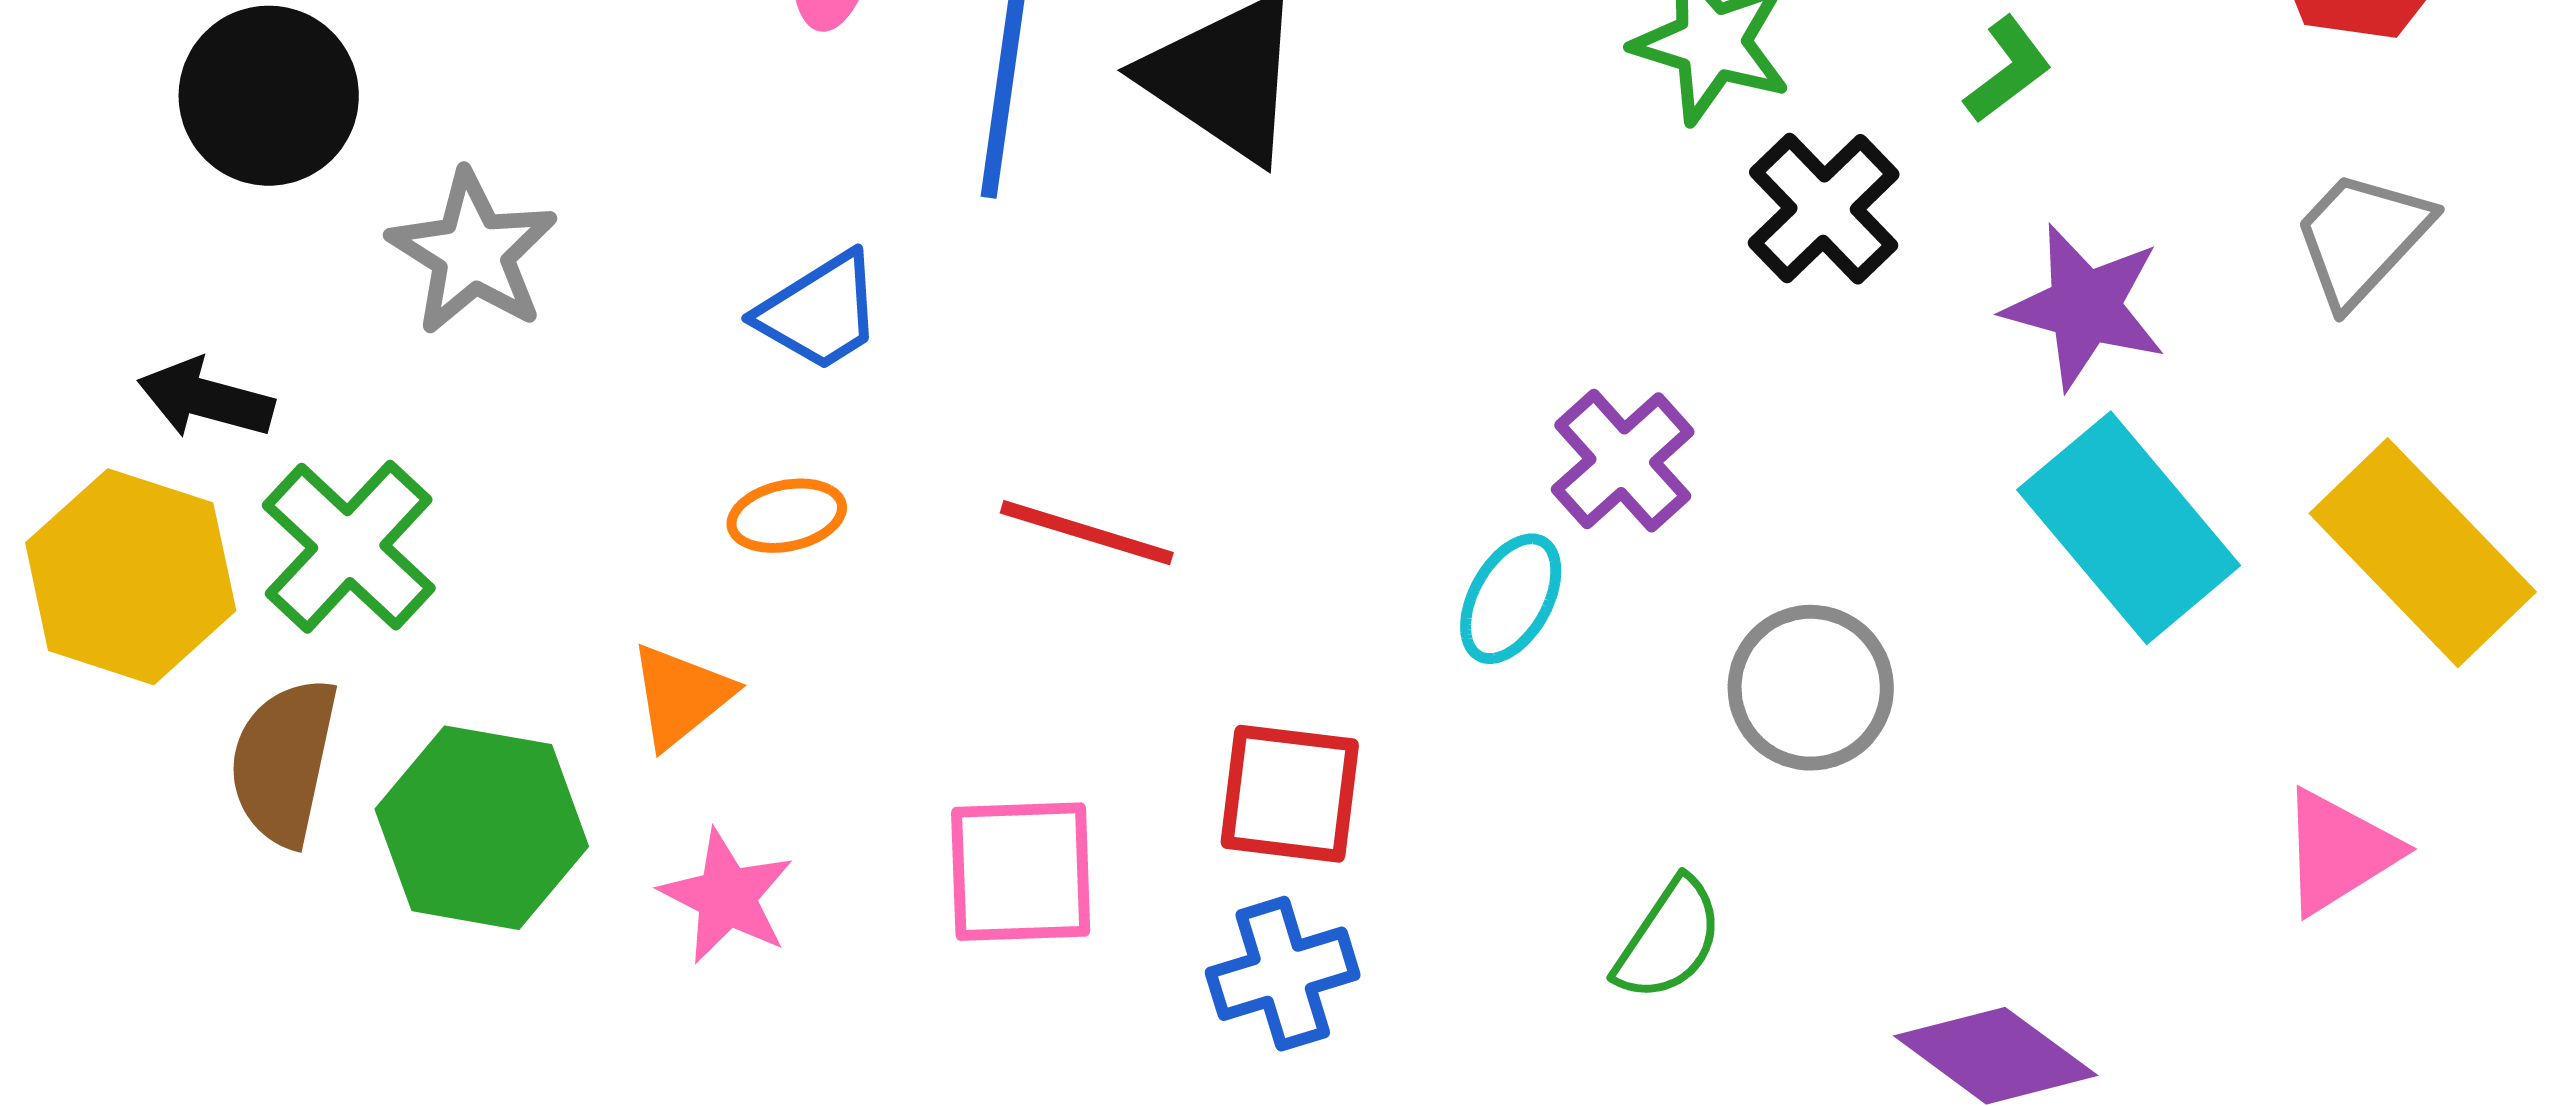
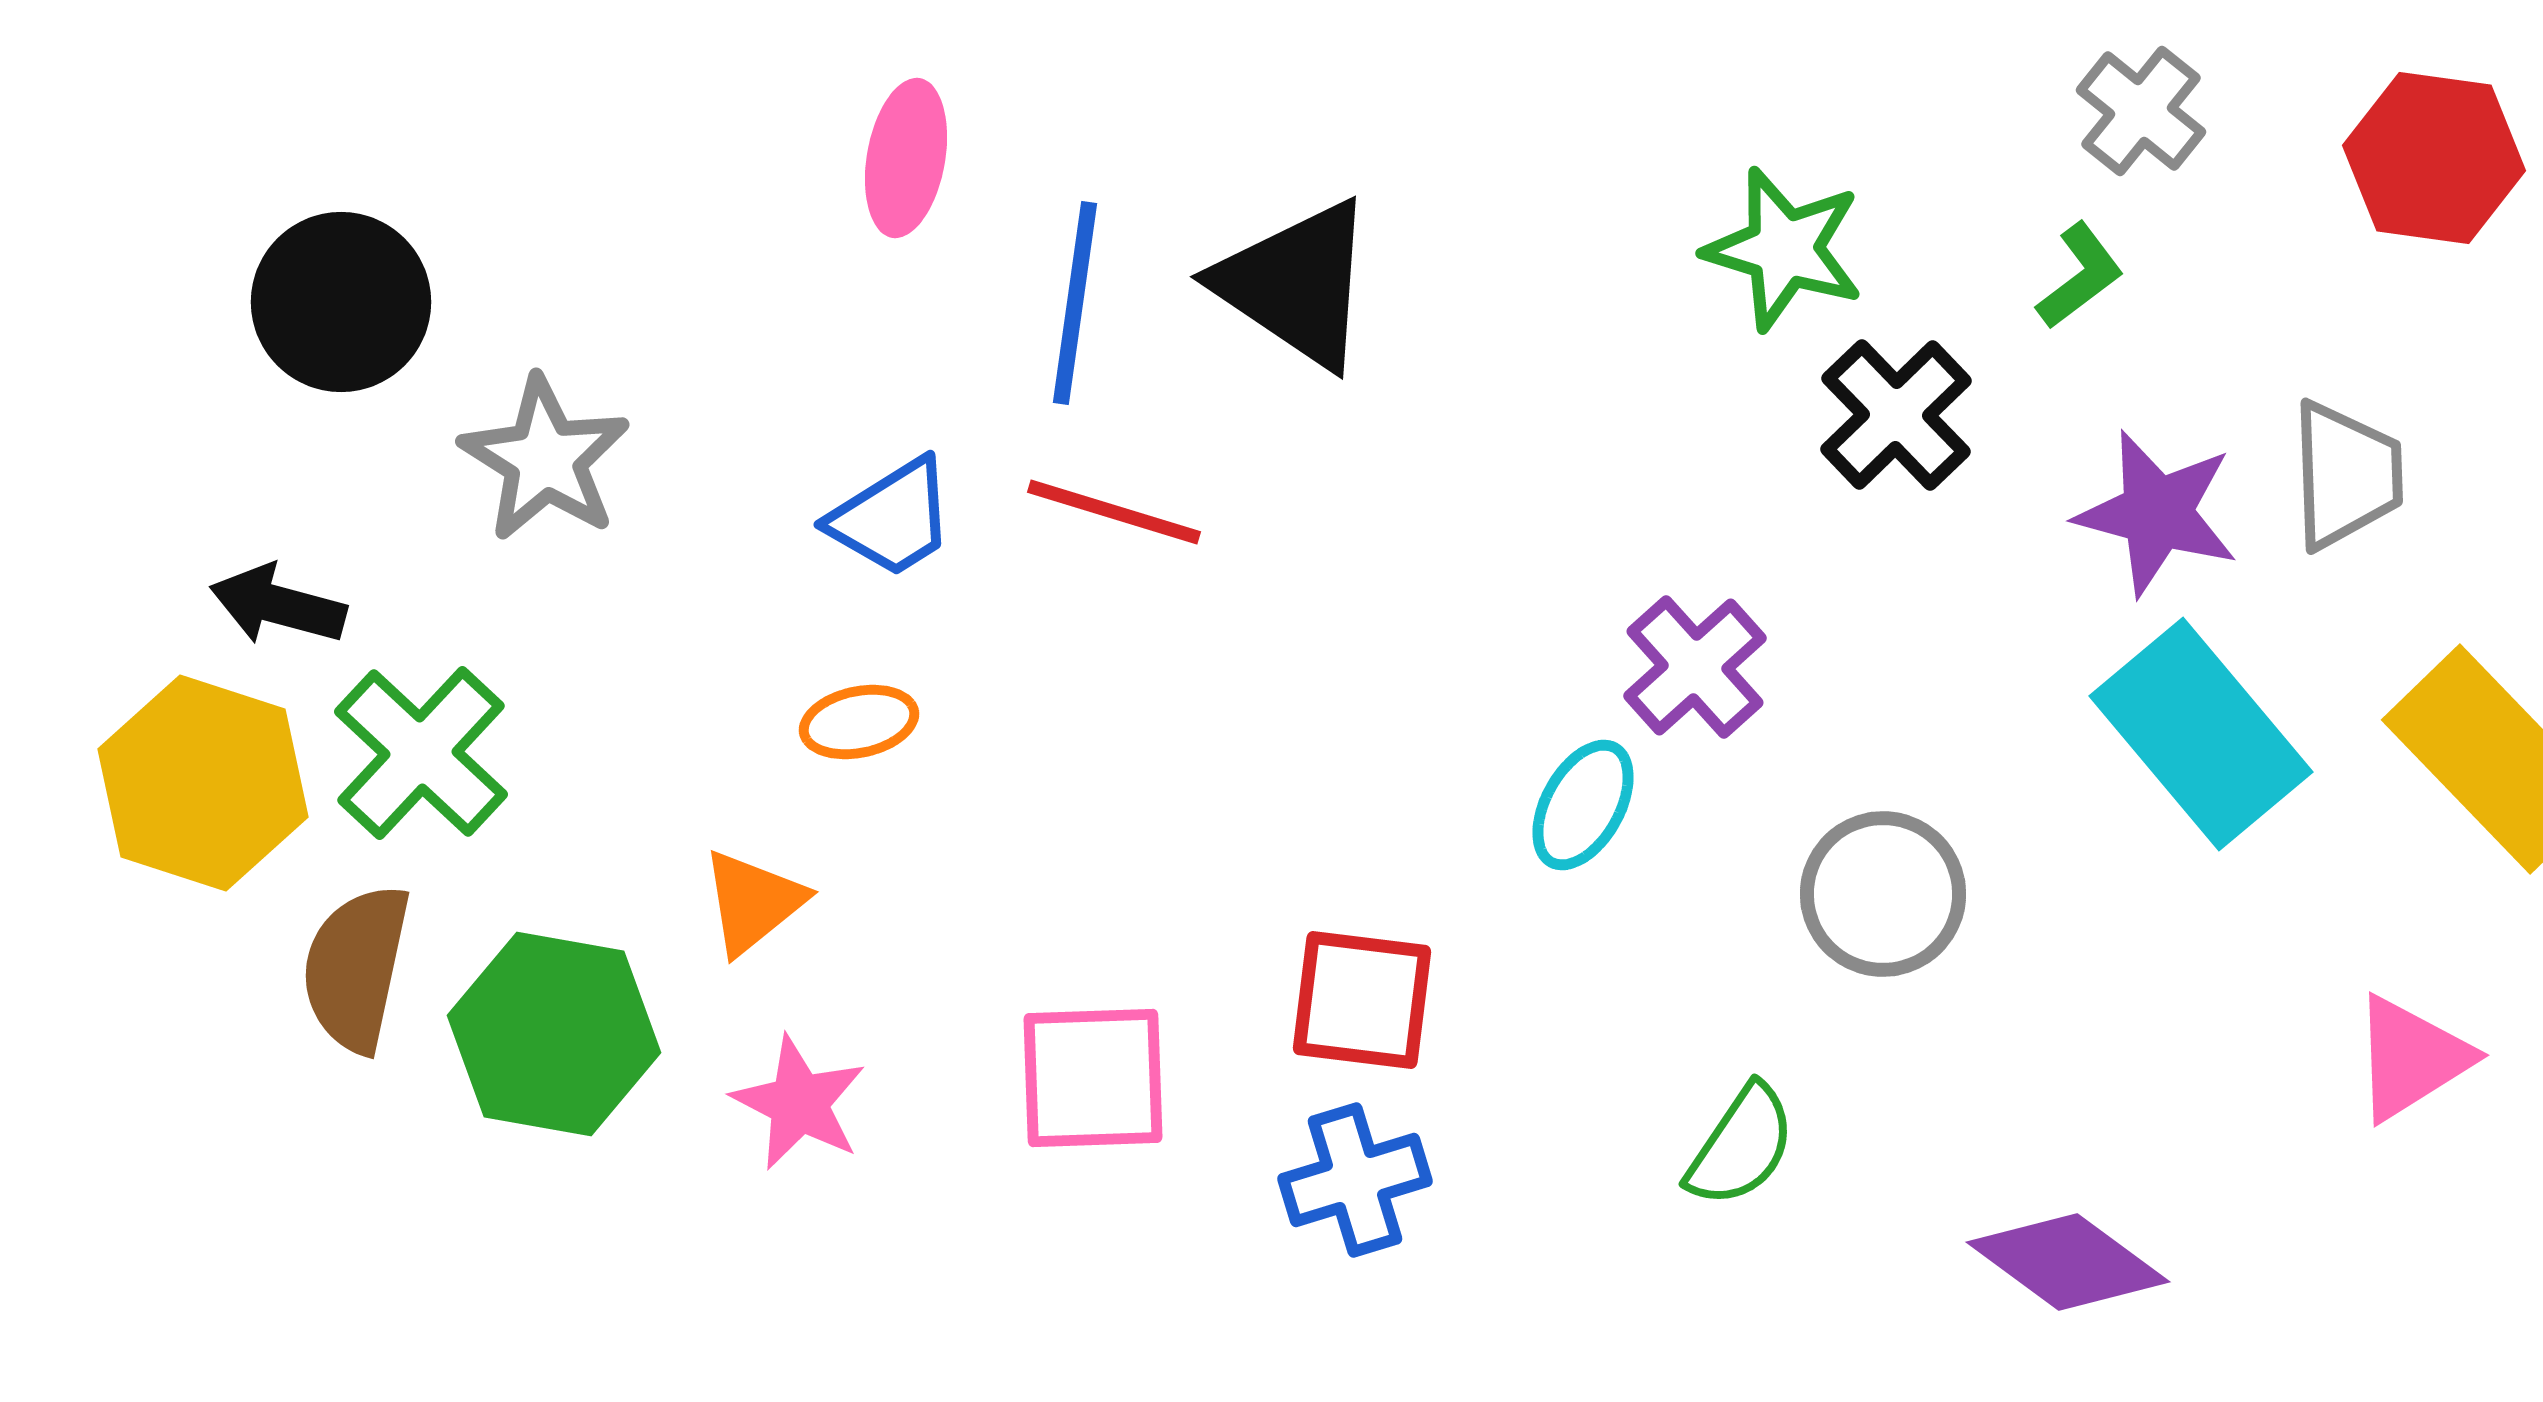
gray trapezoid: (2362, 238) -> (2346, 475), moved, turned 135
red line: (1087, 533) -> (1114, 512), moved

